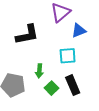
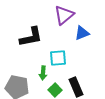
cyan square: (68, 56) -> (58, 58), moved

